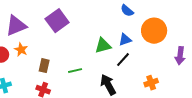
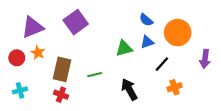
blue semicircle: (127, 11) -> (146, 20), moved
black line: (123, 60) -> (162, 64), moved
brown rectangle: (44, 66) -> (62, 69), size x1.6

